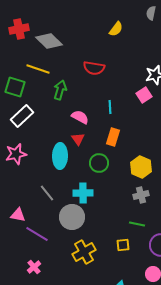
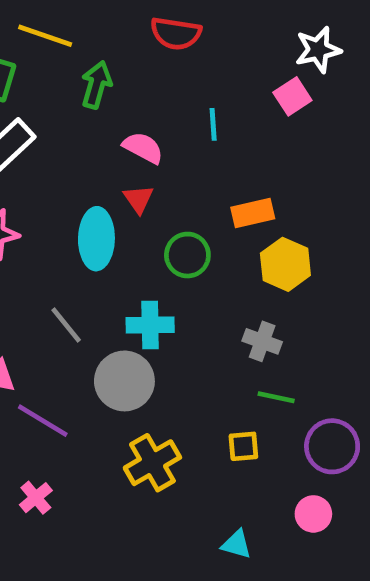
orange rectangle: (113, 137) -> (253, 213), moved, turned 60
gray cross: (141, 195) -> (262, 341), moved, turned 35

